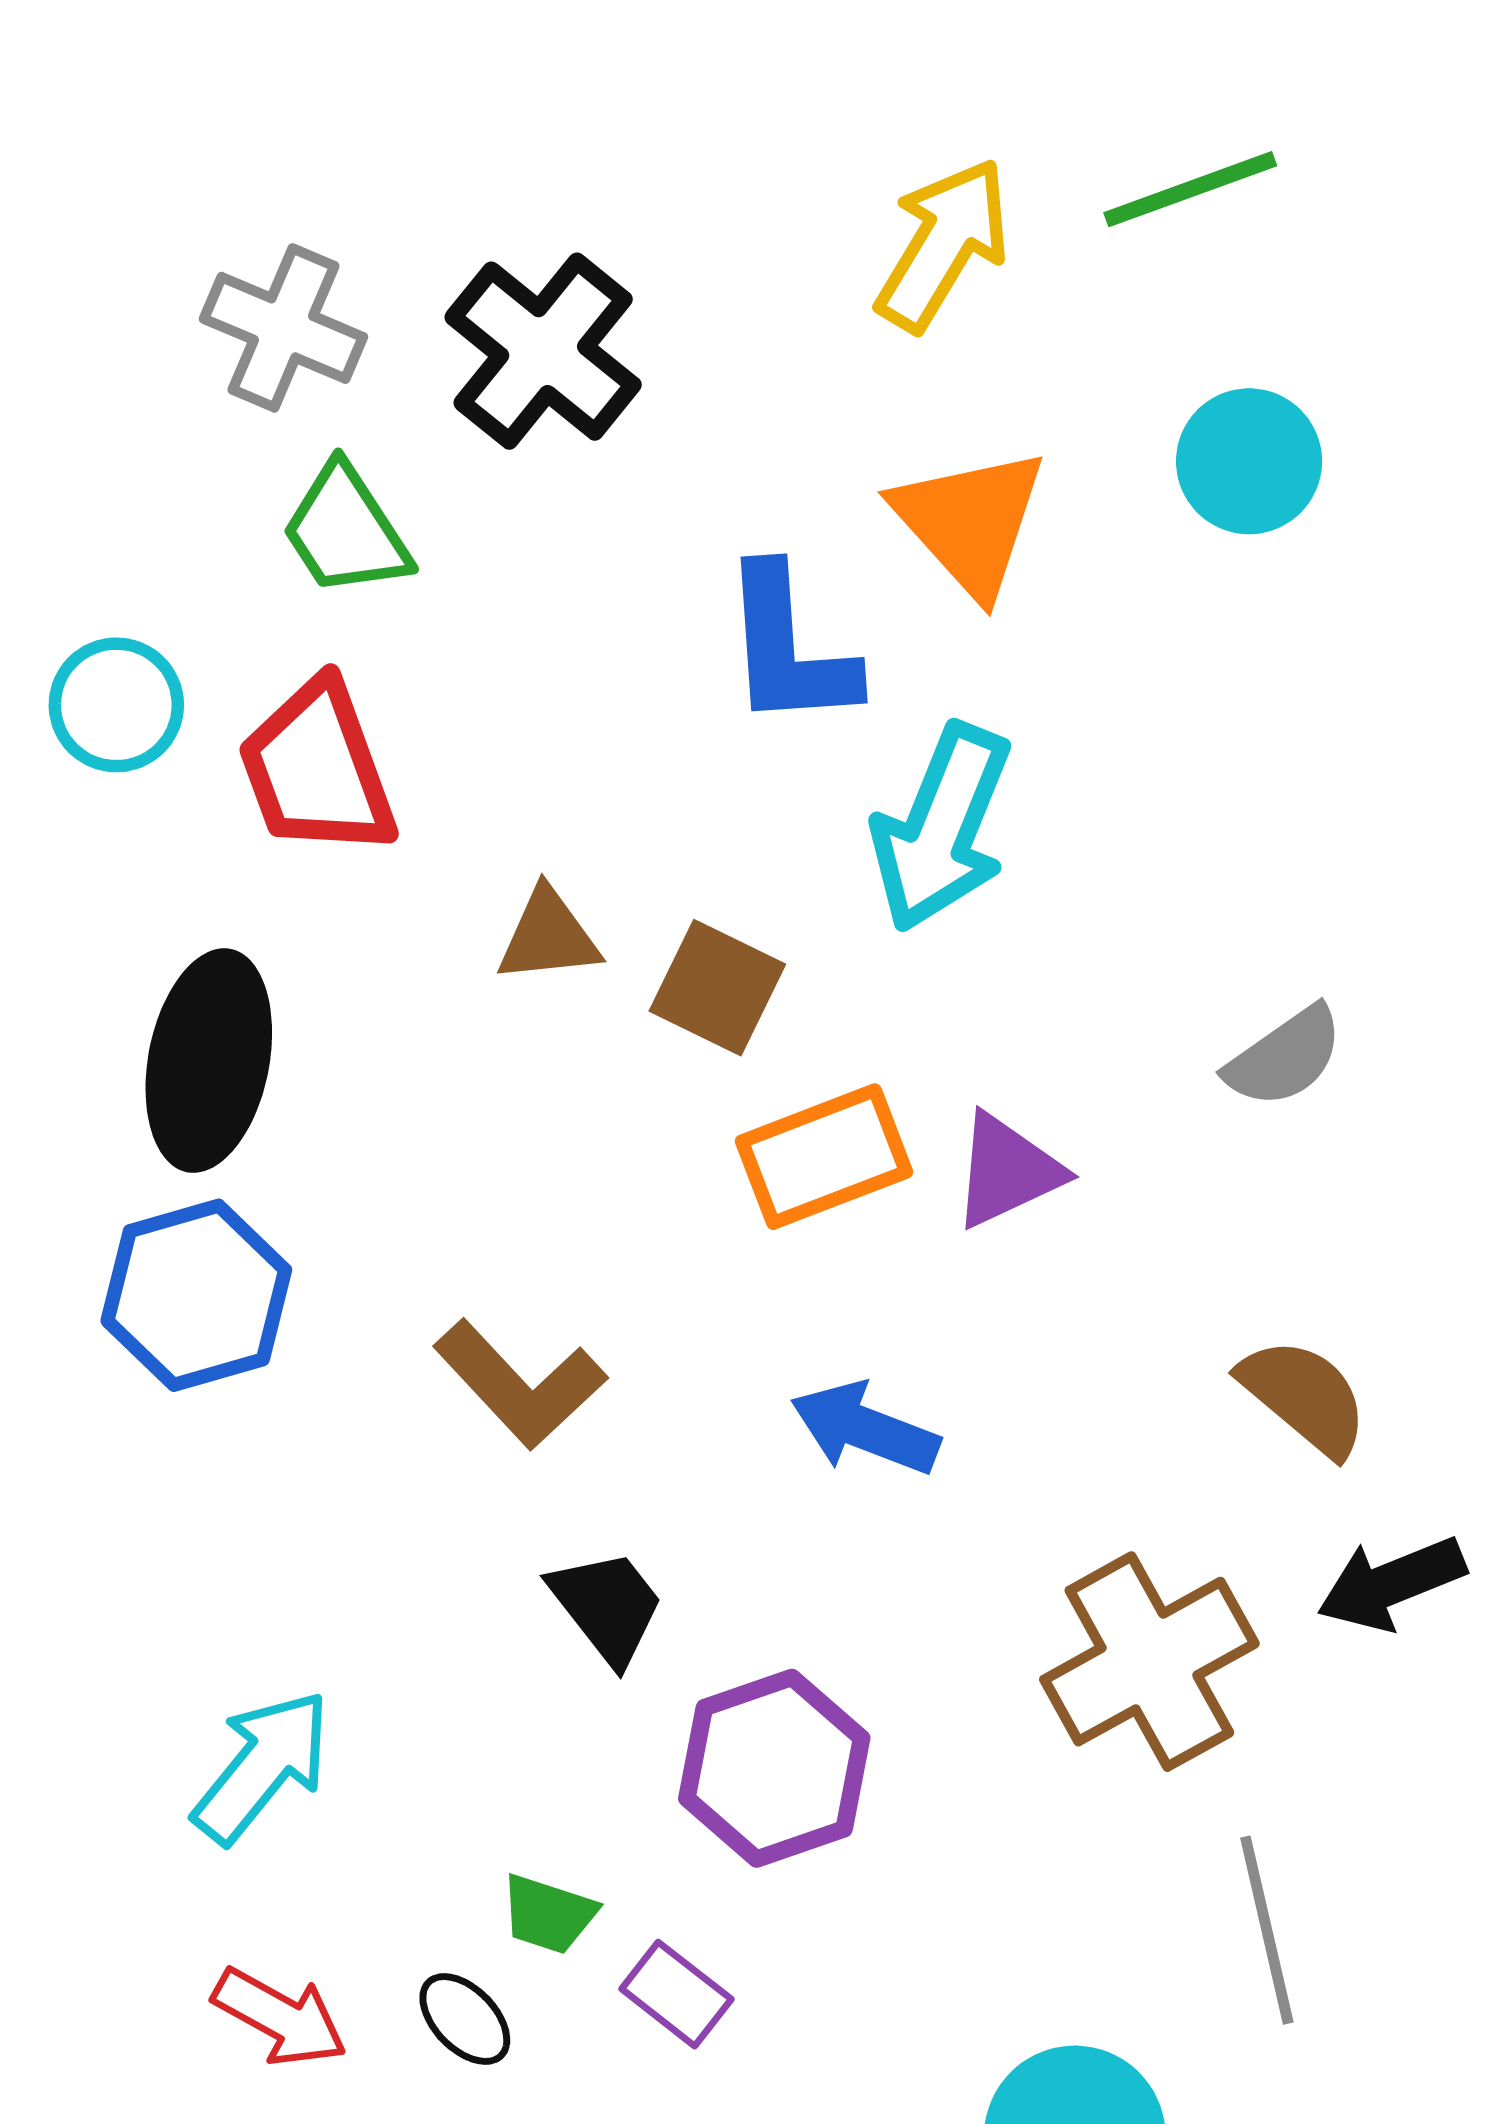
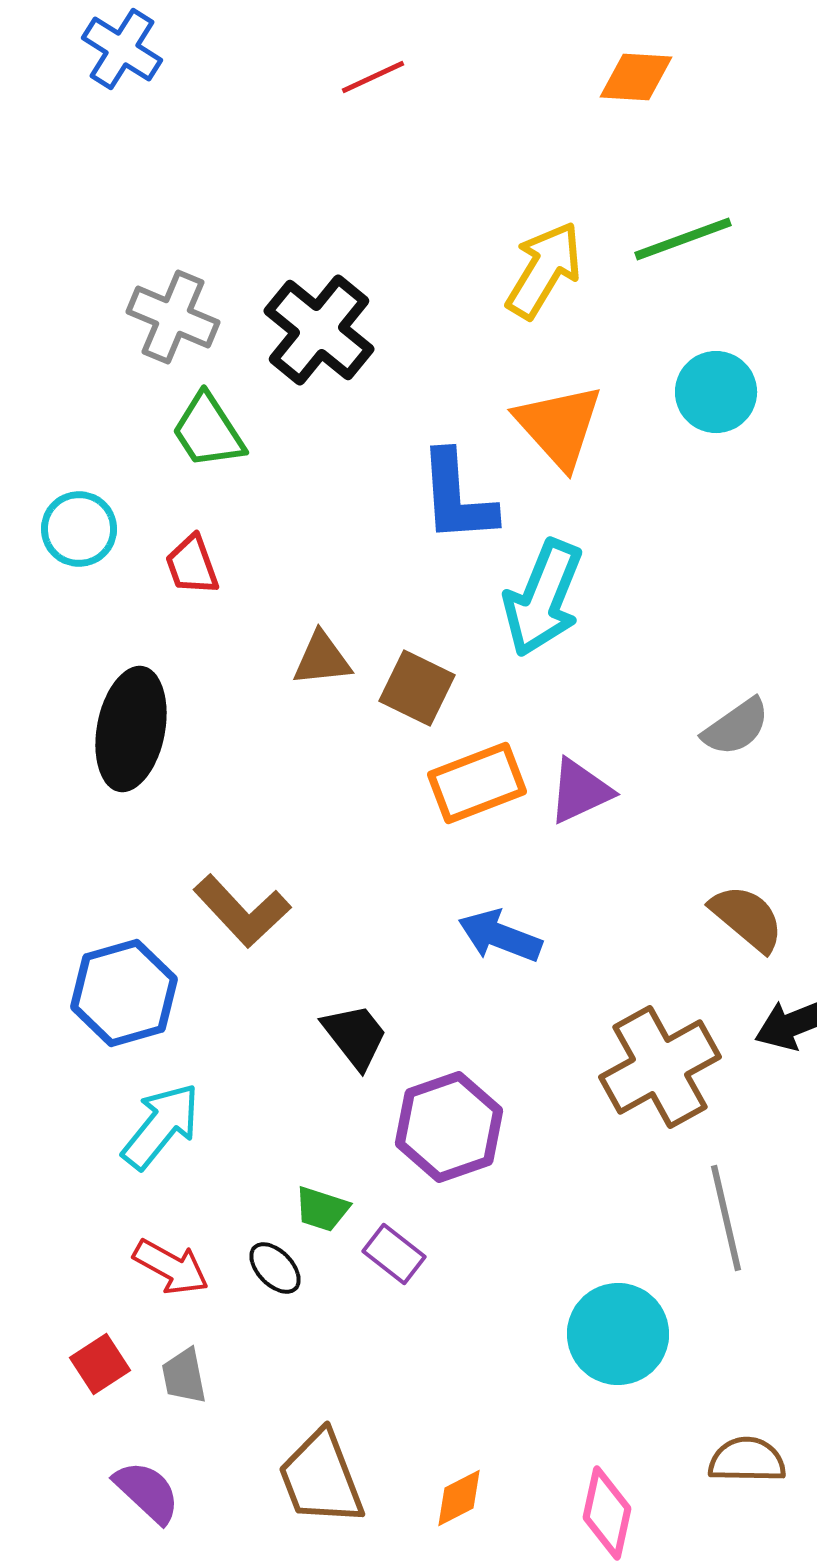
red trapezoid: (317, 769) -> (192, 565), size x0.6
blue hexagon: (196, 1295) -> (124, 993), moved
brown L-shape: (520, 1384) -> (242, 911), moved

